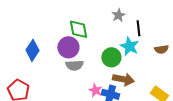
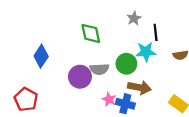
cyan star: (129, 46) -> (146, 52), turned -30
purple circle: (68, 47) -> (80, 77), moved
gray semicircle: (74, 65) -> (99, 69), moved

